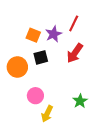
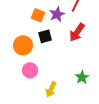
pink circle: (35, 96) -> (30, 70), moved

